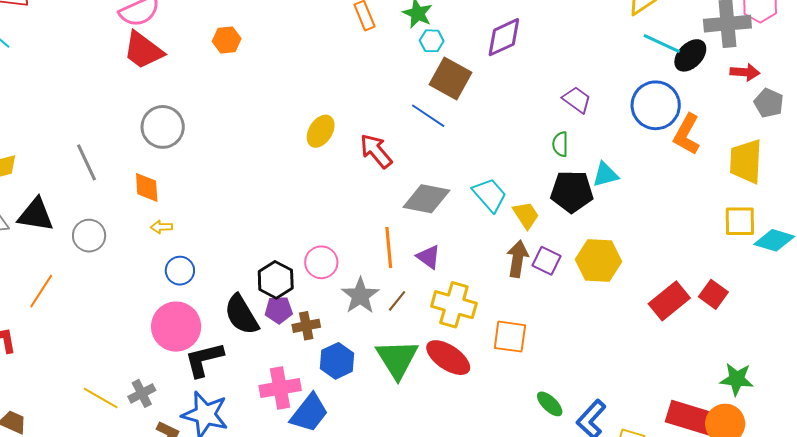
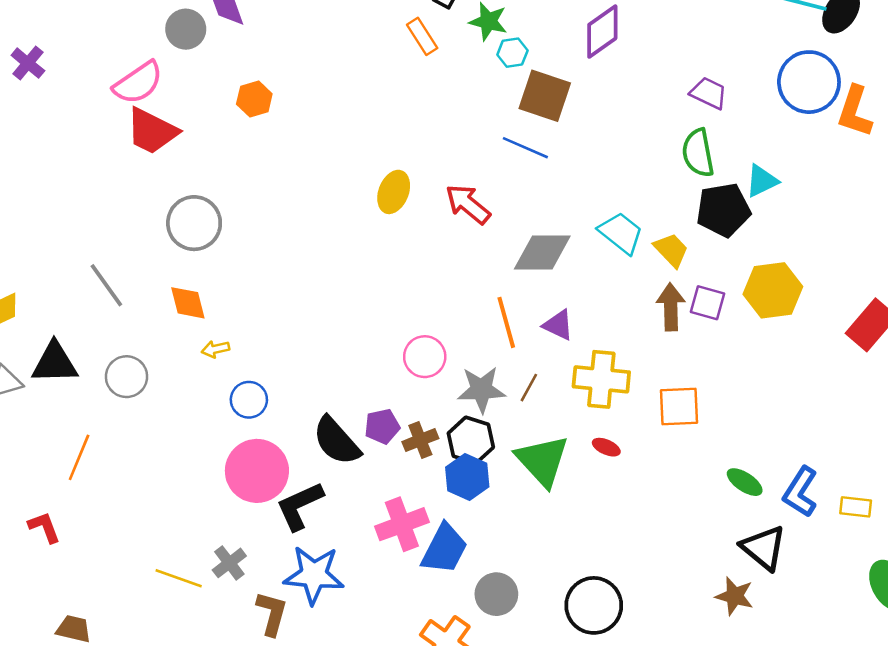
green semicircle: (560, 144) -> (698, 153), size x1.5
black hexagon: (276, 280) -> (471, 440), moved
gray star: (360, 296) -> (481, 390), turned -30
red ellipse: (448, 358) -> (606, 447), size x0.5

